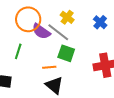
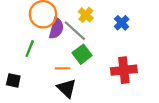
purple semicircle: (41, 31) -> (56, 28), turned -114
green square: (66, 53) -> (82, 54), turned 30

